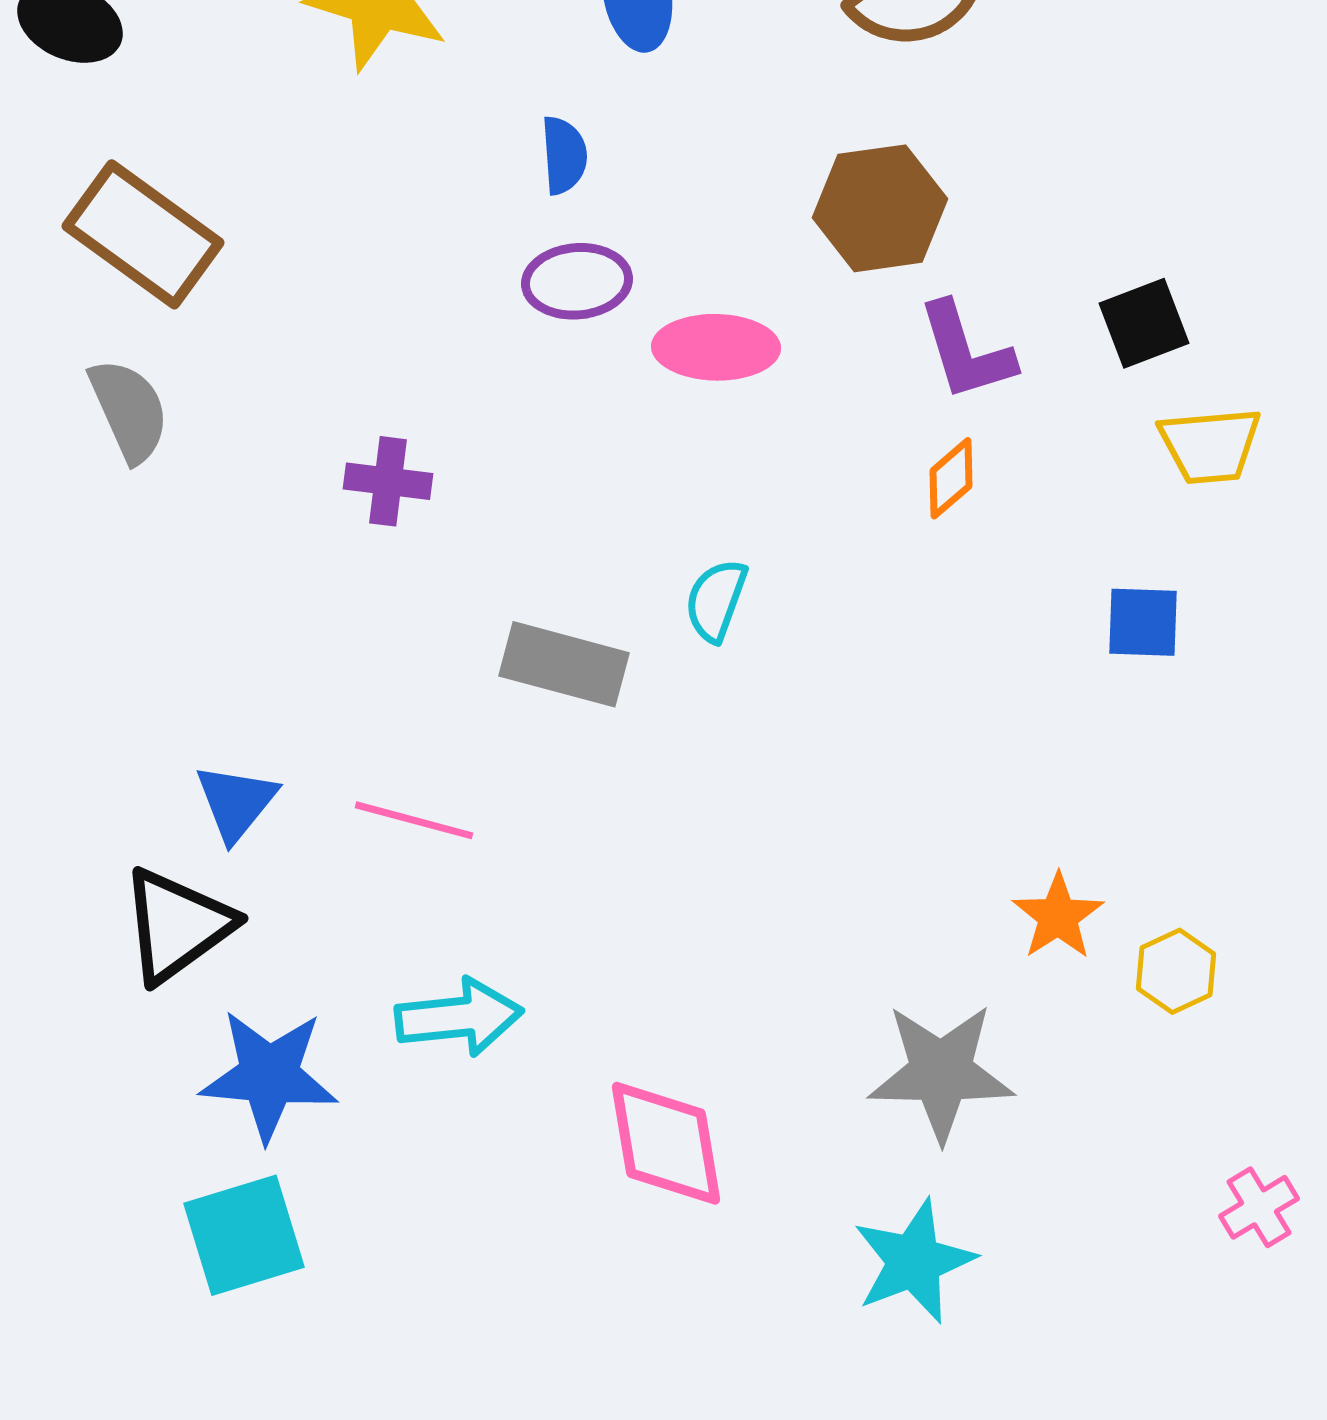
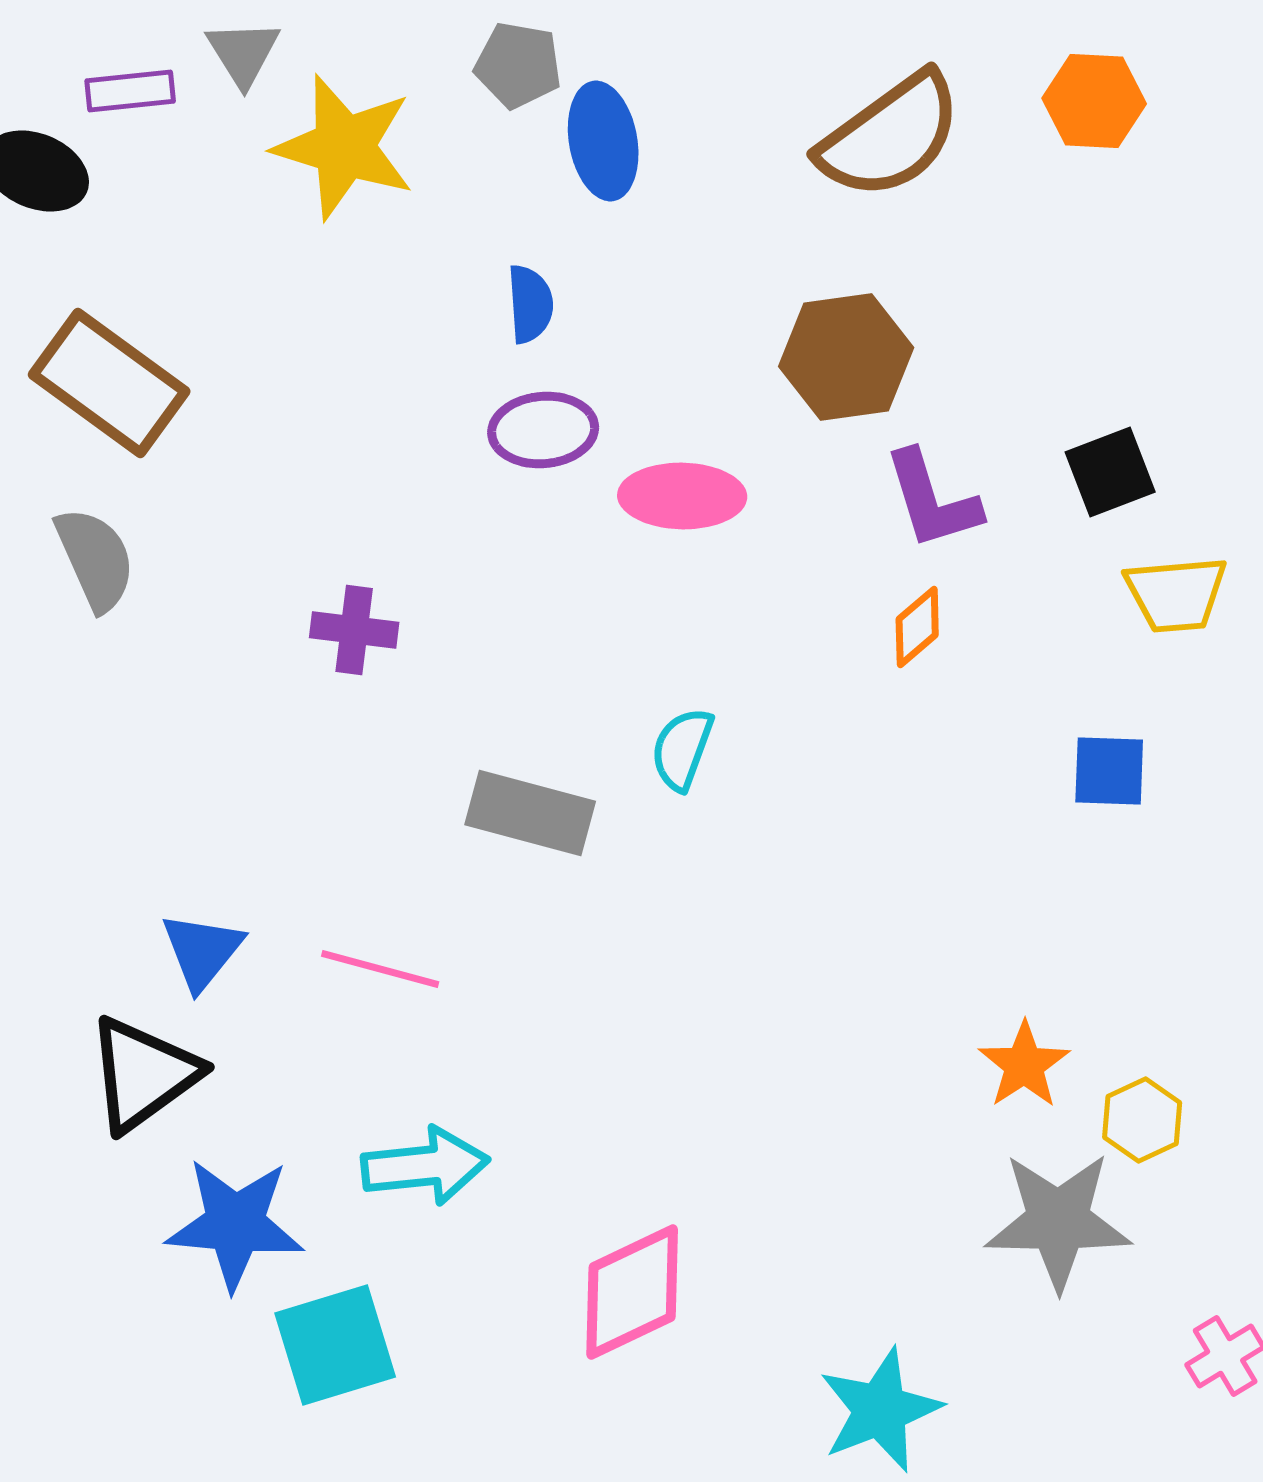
gray star: (941, 1072) -> (1058, 1221), moved
pink diamond: (666, 1143) -> (632, 1292), turned 74
cyan square: (244, 1235) -> (335, 1345), moved

